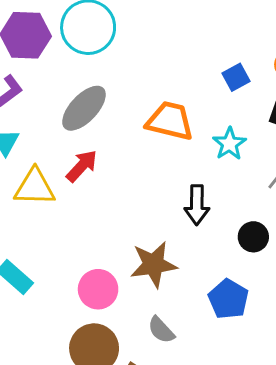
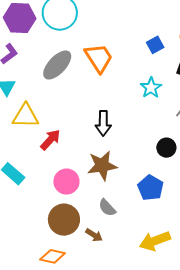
orange trapezoid: (170, 121) -> (99, 58), moved, turned 44
red arrow: (82, 166) -> (50, 140), moved
black arrow: (197, 205) -> (103, 123), moved

